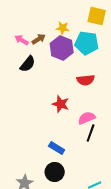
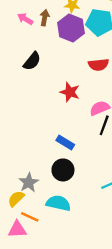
brown arrow: (39, 39) -> (45, 18), turned -48
black semicircle: (28, 64) -> (32, 61), moved

